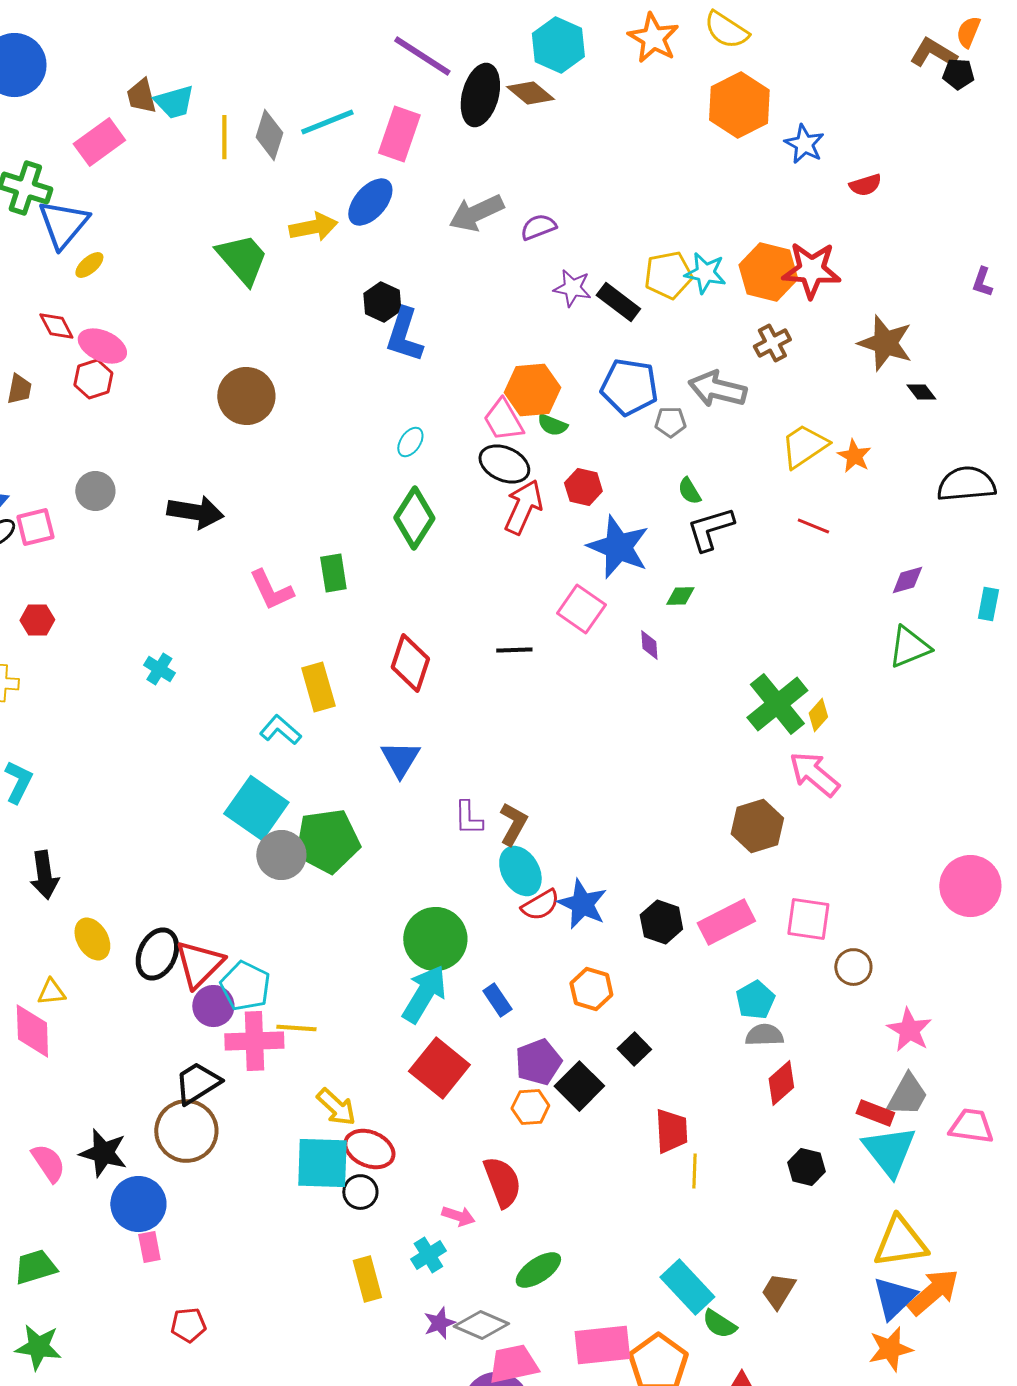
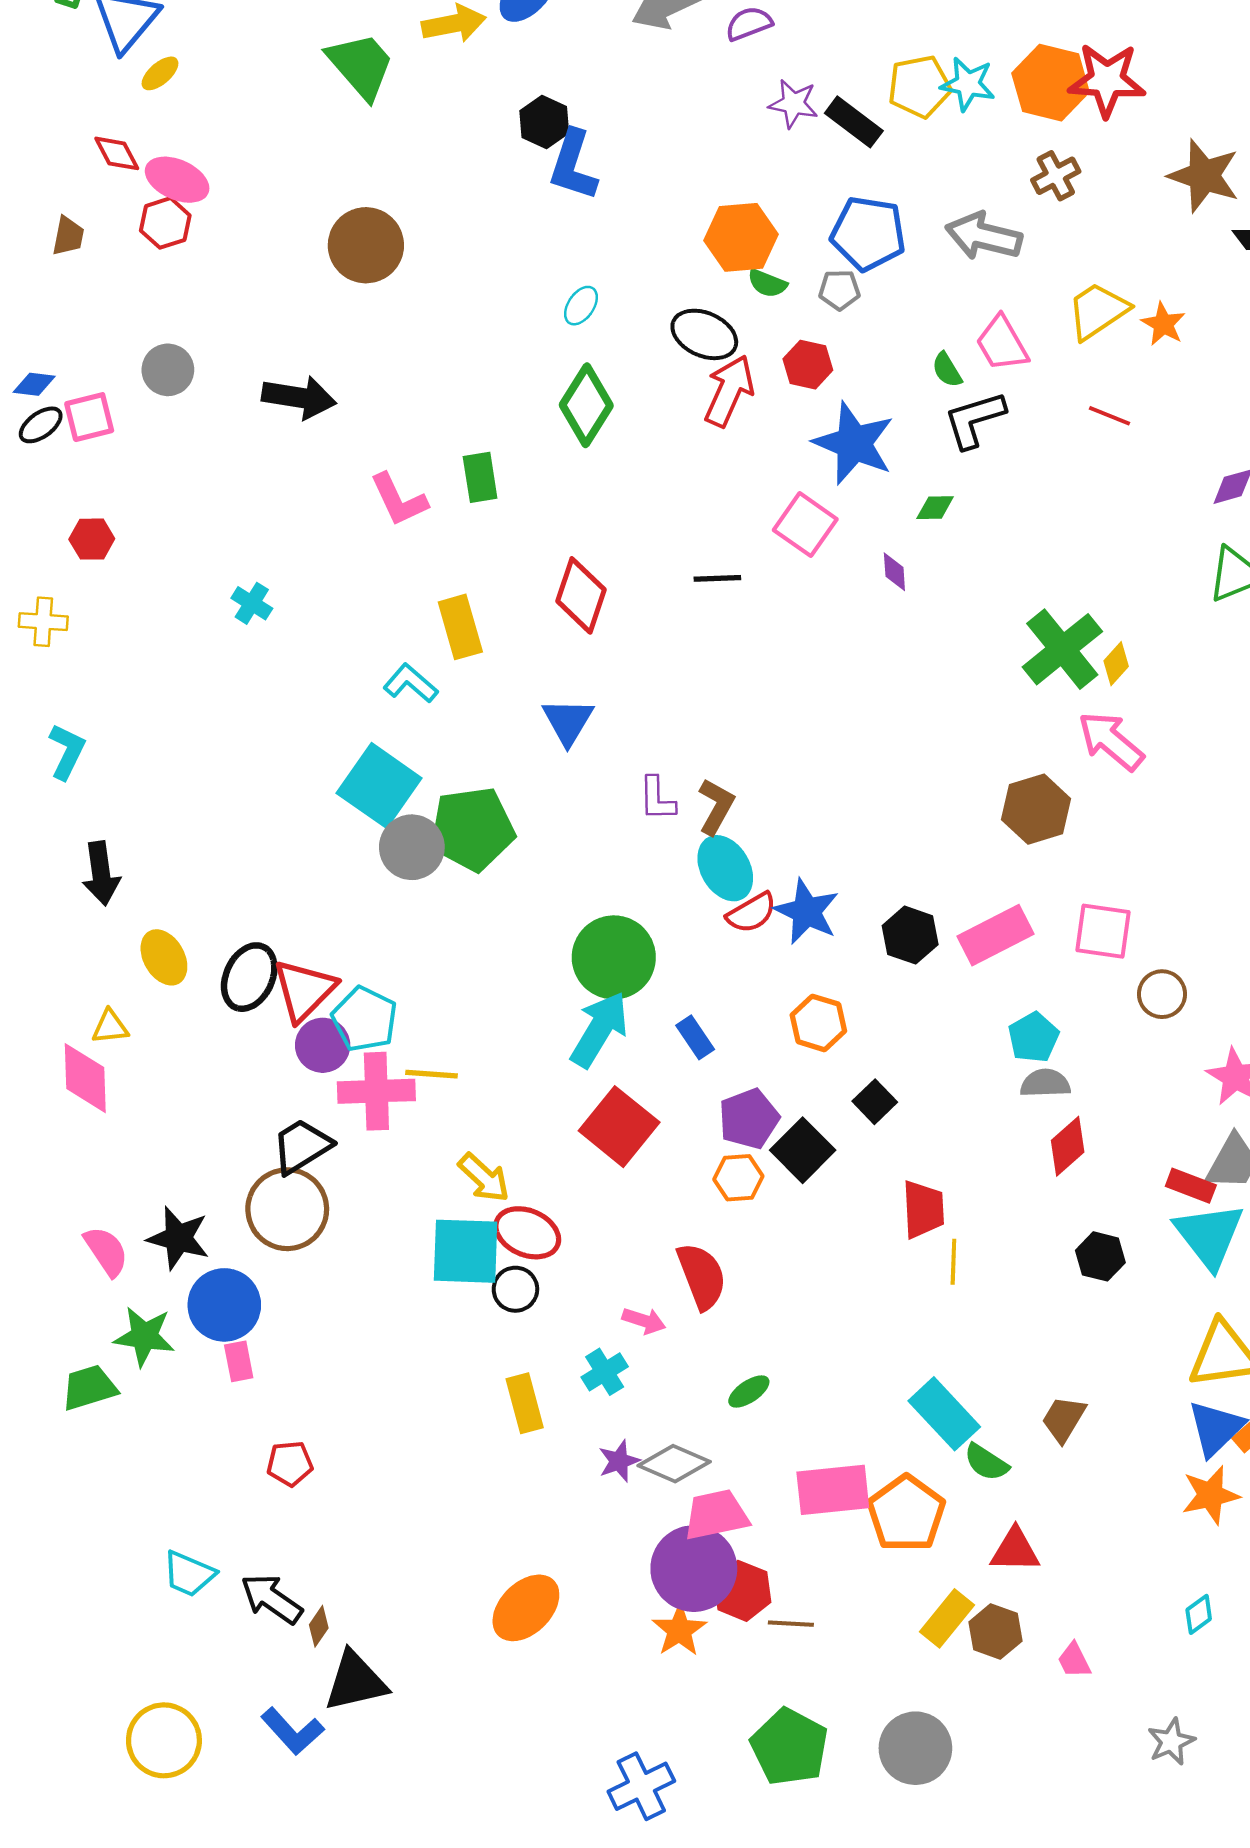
pink trapezoid: (503, 420) -> (1002, 344), moved
gray pentagon: (670, 422) -> (839, 290), moved
green ellipse: (538, 1270) -> (749, 1391), size x0.7
green star: (38, 1347) -> (144, 1336), moved

